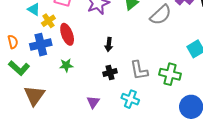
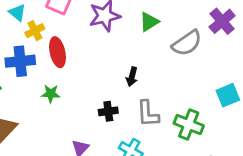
black arrow: (109, 44) -> (132, 77), moved

